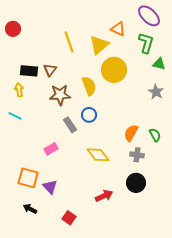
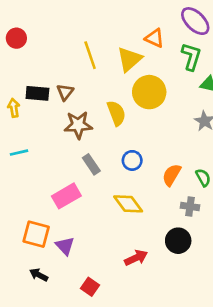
yellow arrow: (19, 90) -> (14, 108), moved
blue circle: (89, 115) -> (132, 160), moved
cyan line: (15, 116) -> (19, 153), turned -40
pink rectangle: (51, 149) -> (66, 196), size x1.5
gray cross: (137, 155) -> (190, 206), moved

